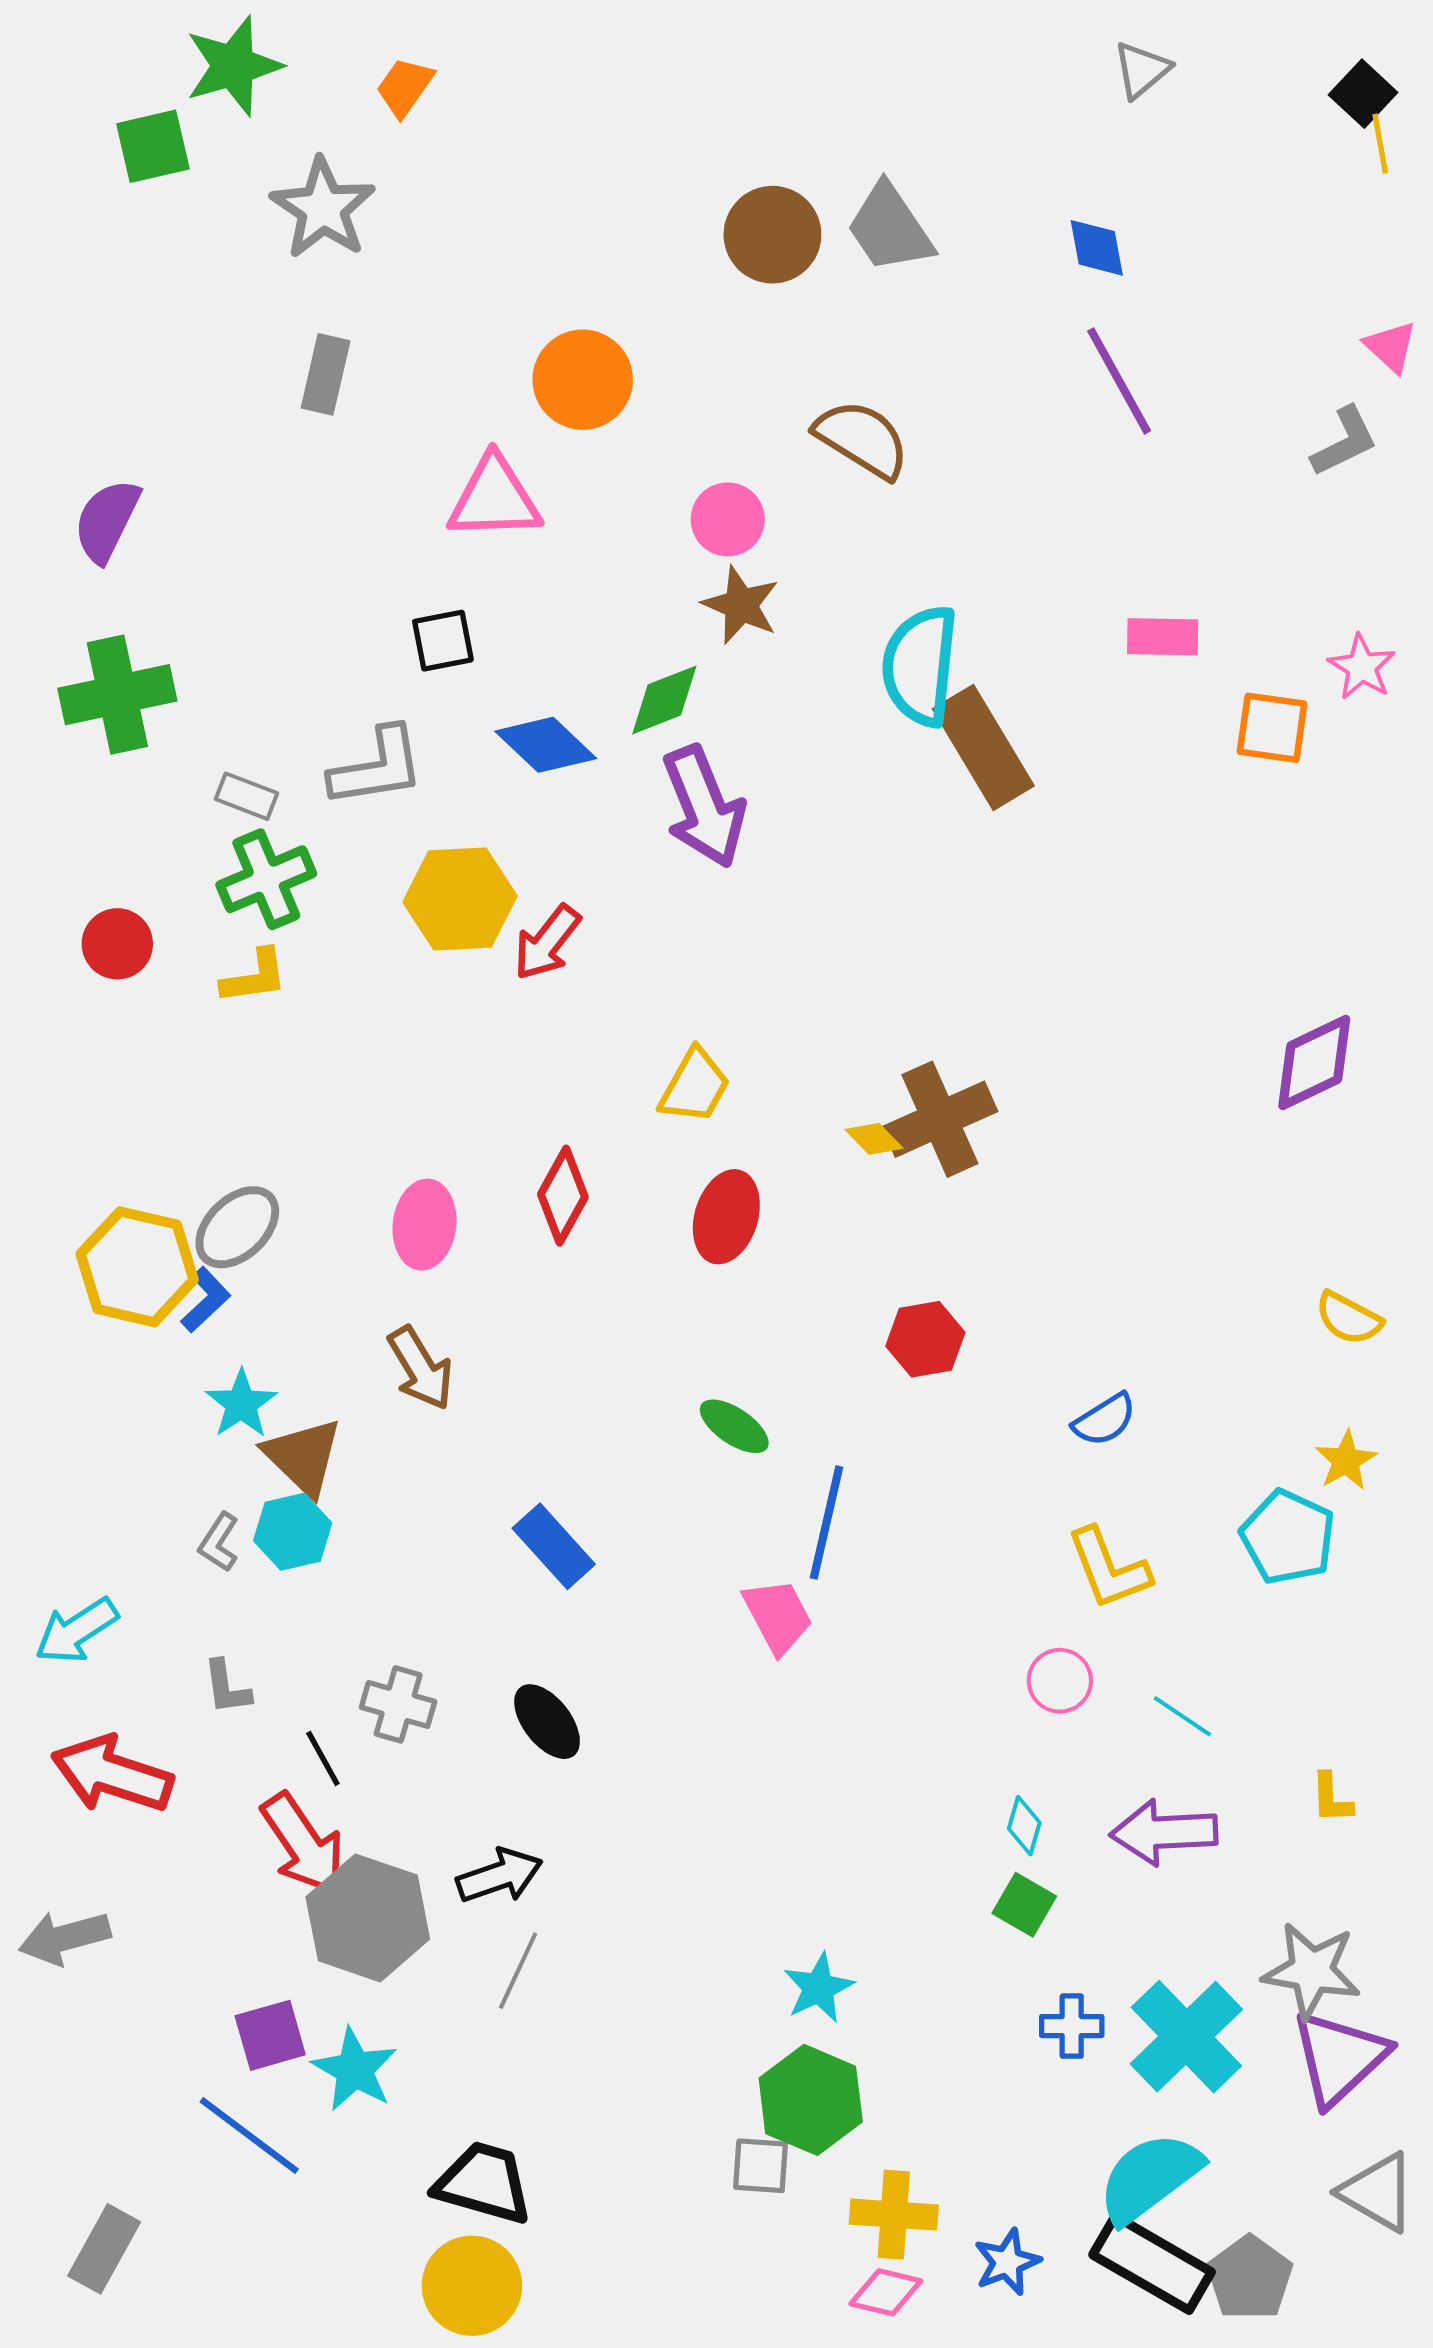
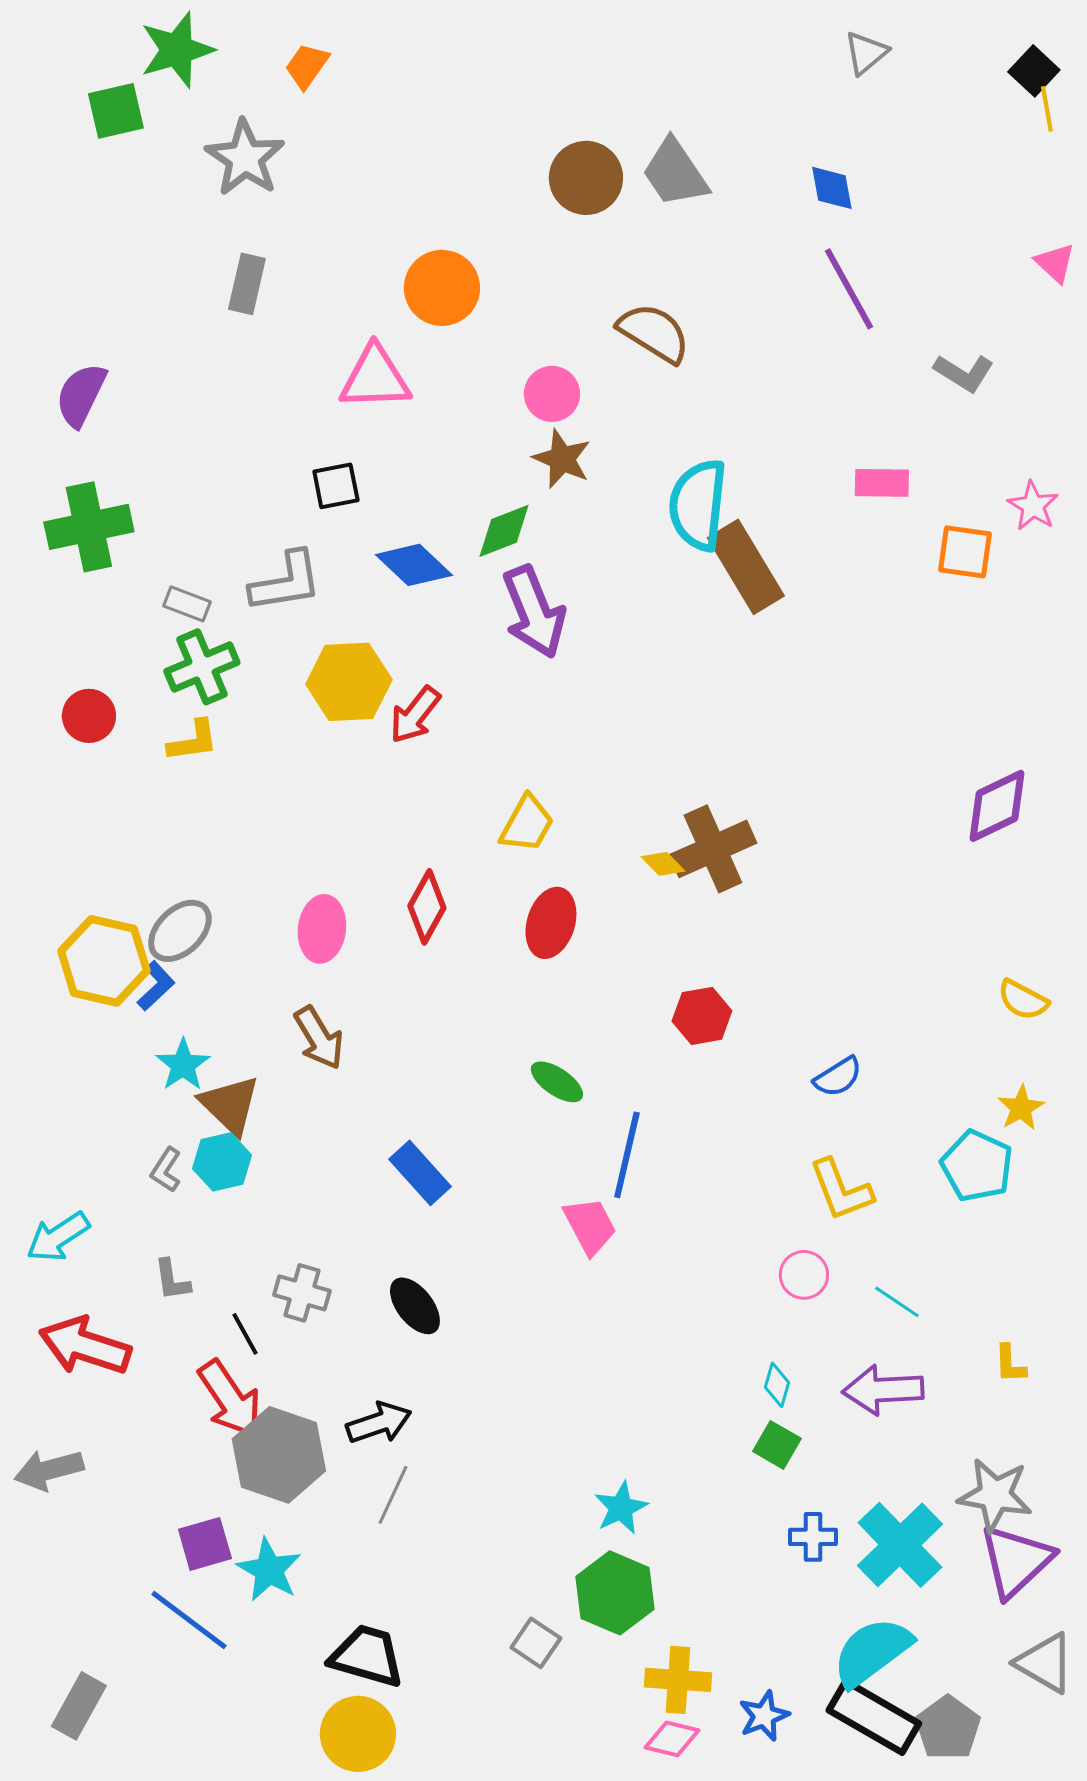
gray L-shape: (1345, 442) -> (964, 373), moved, turned 58
gray square: (761, 2166) -> (536, 1643), moved, turned 30

